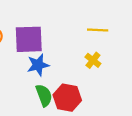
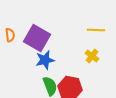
purple square: (29, 39) -> (37, 38), turned 32

